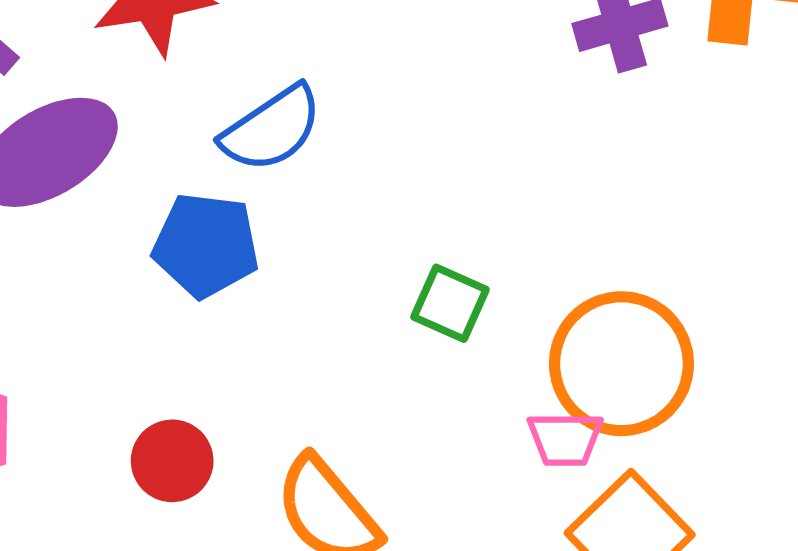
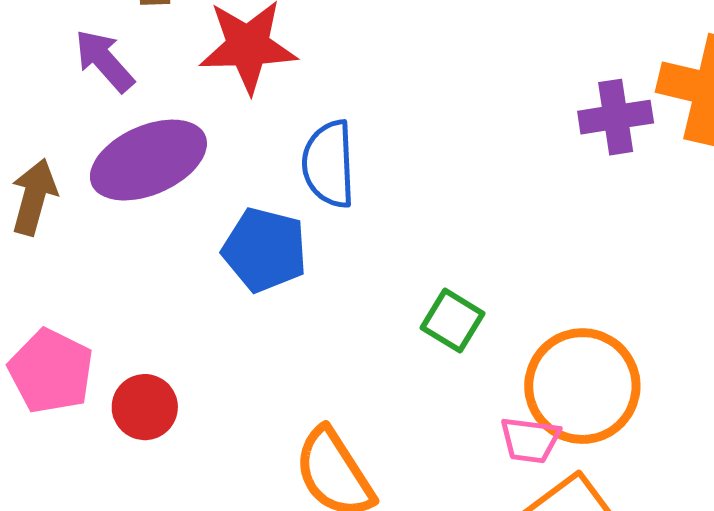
blue semicircle: (272, 129) -> (329, 164), turned 114
red circle: (172, 461) -> (145, 407), moved

